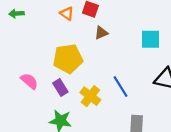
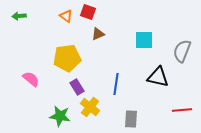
blue line: (120, 86) -> (116, 84), turned 40
purple rectangle: (60, 88) -> (77, 87), moved
yellow cross: (90, 96) -> (90, 107), moved

